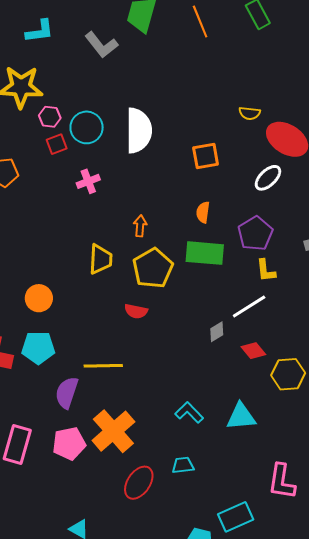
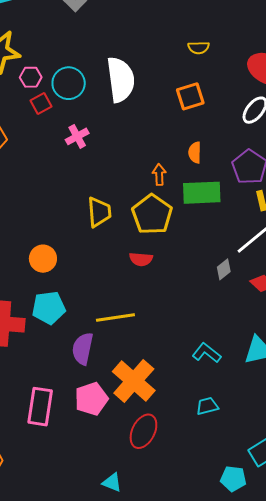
yellow semicircle: (250, 113) -> (199, 48), moved
orange arrow: (140, 226) -> (159, 175), moved
red ellipse: (139, 483) -> (143, 431), moved

